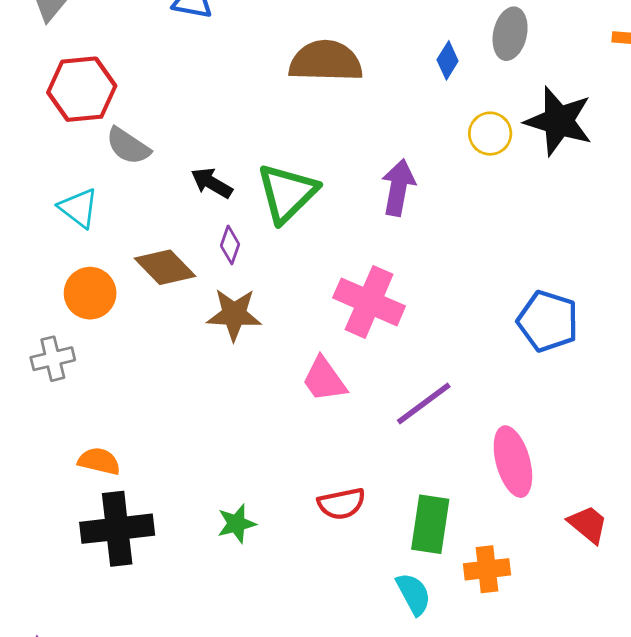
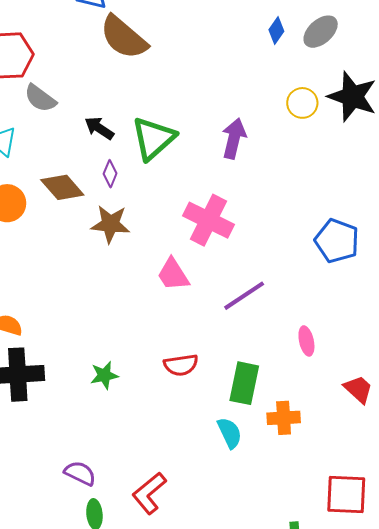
gray ellipse: (510, 34) -> (321, 32), turned 33
blue diamond: (448, 60) -> (276, 31), moved
brown semicircle: (326, 61) -> (124, 37), moved, turned -144
pink ellipse: (513, 462) -> (306, 341), size x0.6

